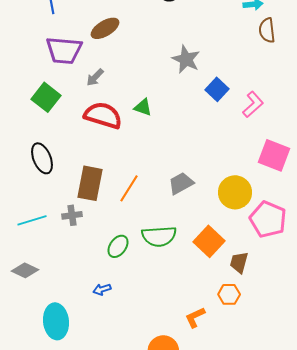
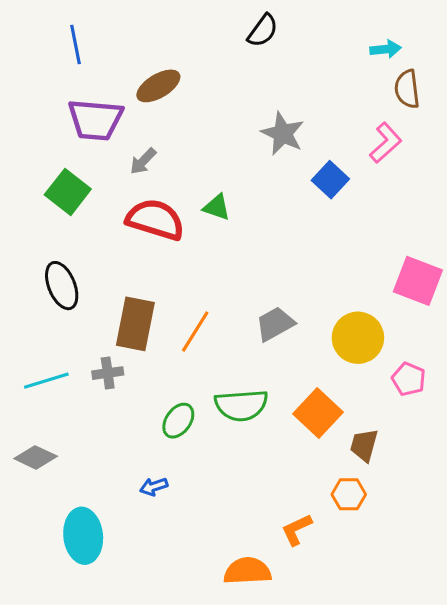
pink L-shape: (253, 104) -> (386, 143), moved
pink pentagon: (268, 219) -> (409, 379), size x0.6

